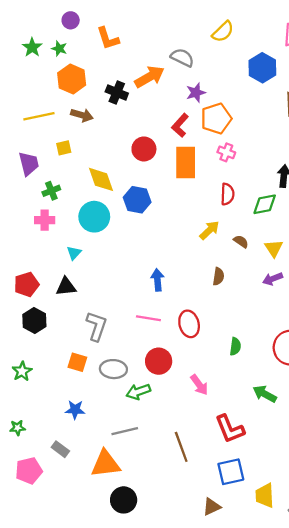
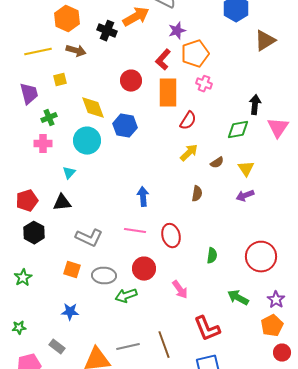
red semicircle: (227, 194) -> (188, 121), moved, turned 30
brown semicircle: (241, 242) -> (217, 163), turned 112
gray L-shape: (97, 326) -> (89, 238), turned 96
gray line: (125, 431) -> (128, 347), moved

